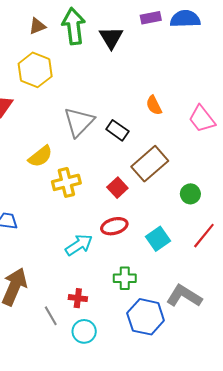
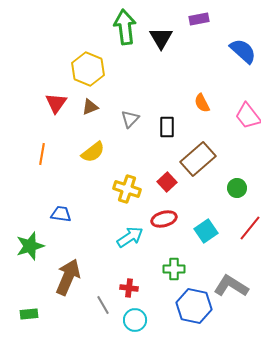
blue semicircle: (185, 19) -> (243, 51), moved, turned 44
brown triangle: (37, 26) -> (90, 107), moved
gray triangle: (79, 122) -> (130, 119), size x0.6
black rectangle: (117, 130) -> (167, 127), turned 55
yellow cross: (66, 182) -> (127, 189), moved, turned 32

